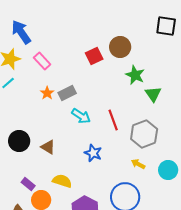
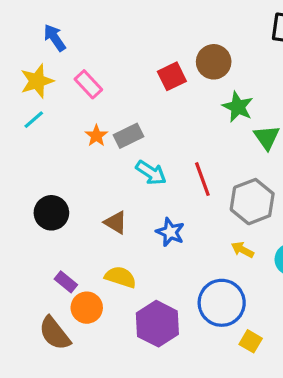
blue arrow: (21, 32) -> (55, 38), size x0.7
brown triangle: (48, 147) -> (116, 222), moved

